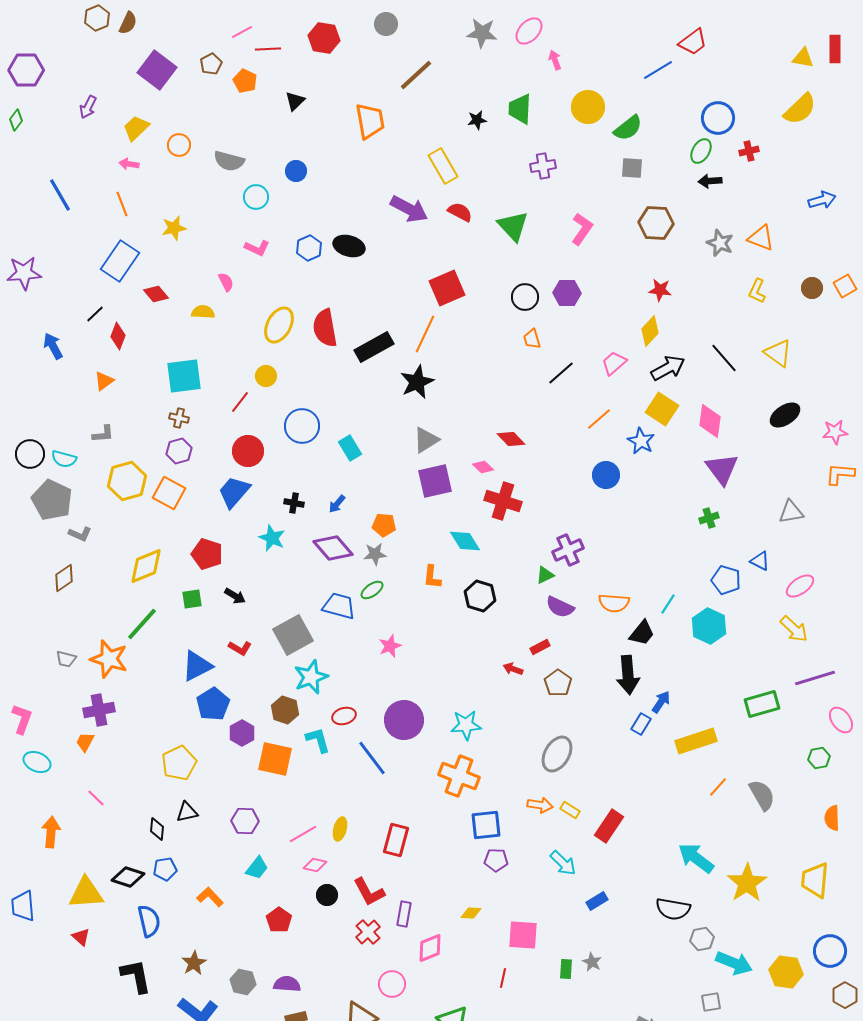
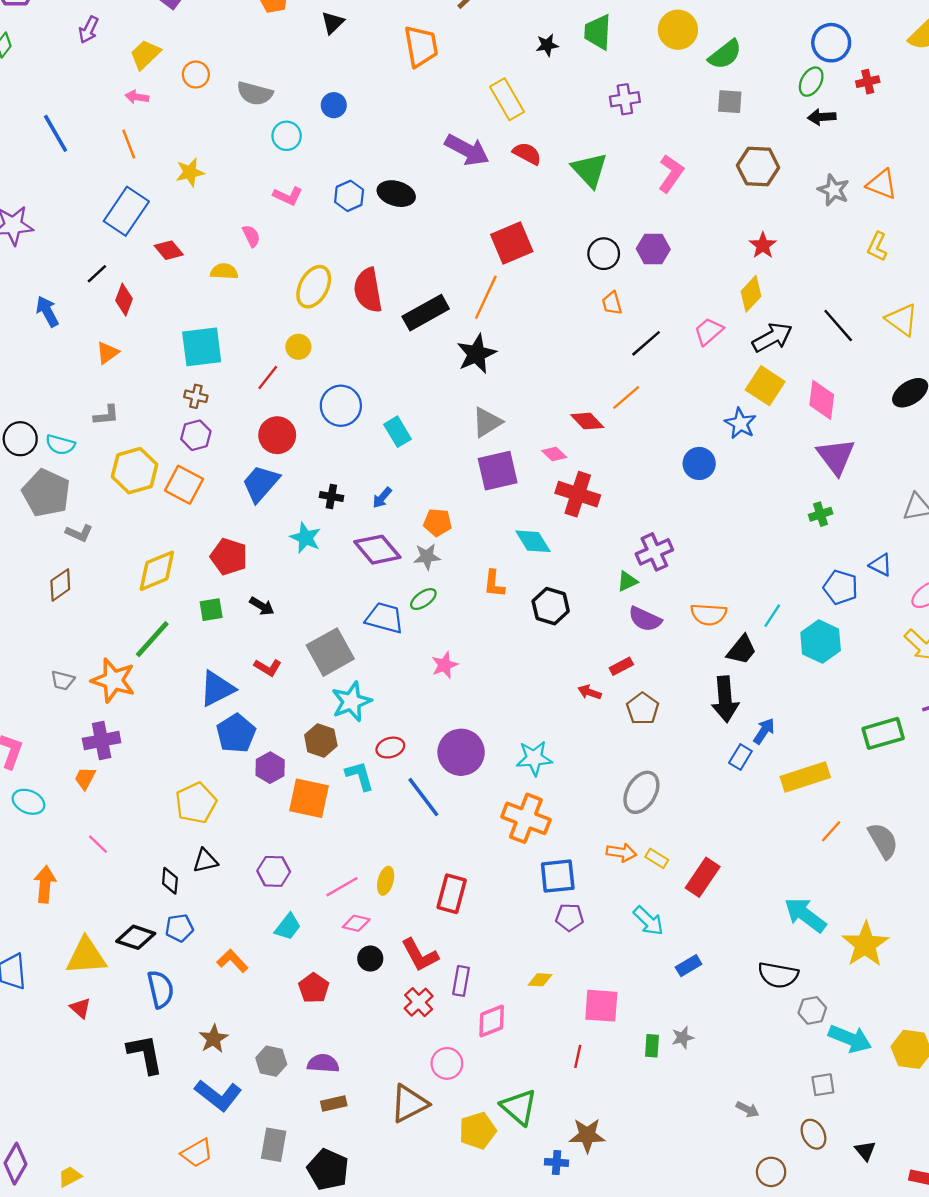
red star: (660, 290) -> (763, 245), turned 30
orange line: (599, 419) -> (626, 397), moved
gray star: (592, 962) -> (683, 1038), turned 30

